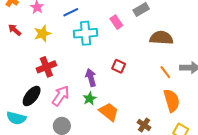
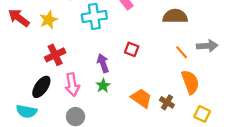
red arrow: (15, 30) -> (19, 18), size x1.5
pink arrow: (61, 96) -> (72, 85), turned 140
orange trapezoid: (109, 112) -> (141, 98), moved
brown cross: (144, 125) -> (167, 102), moved

